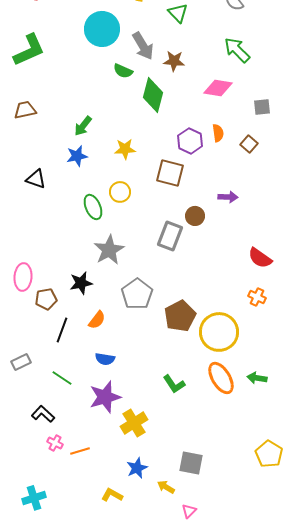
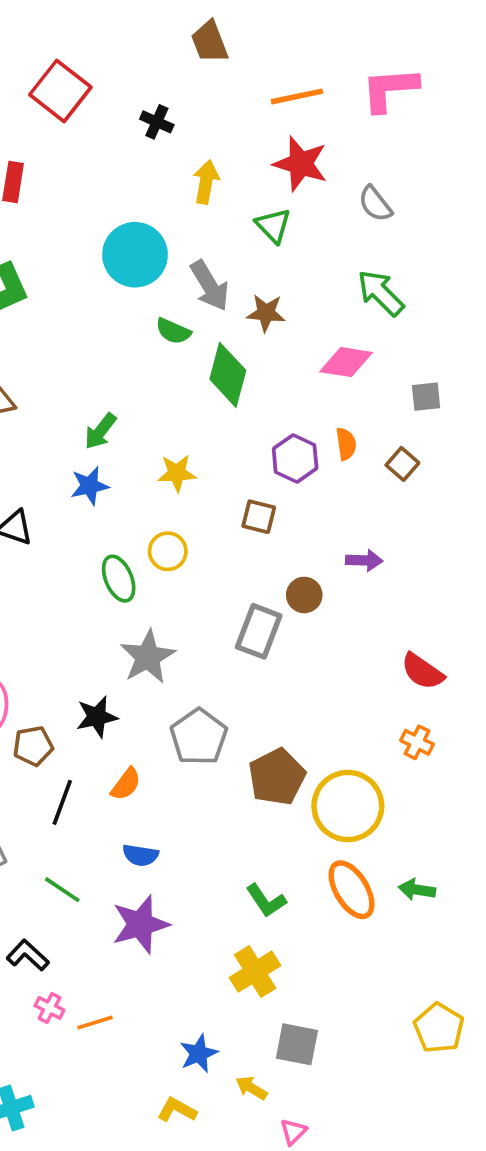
brown square: (170, 173) -> (259, 517), size x0.7
yellow cross: (134, 423) -> (255, 972), moved
yellow L-shape: (112, 495) -> (177, 1110), moved

